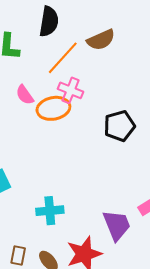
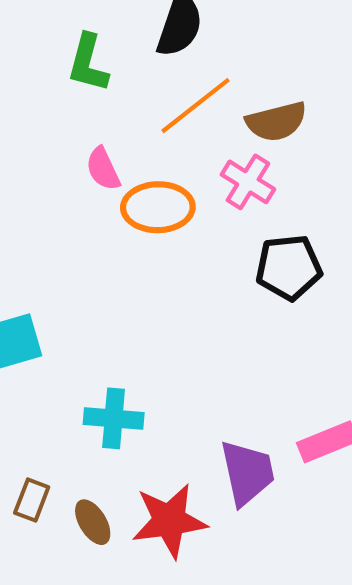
brown semicircle: (101, 40) -> (276, 122), moved
pink cross: (71, 90) -> (248, 182), moved

